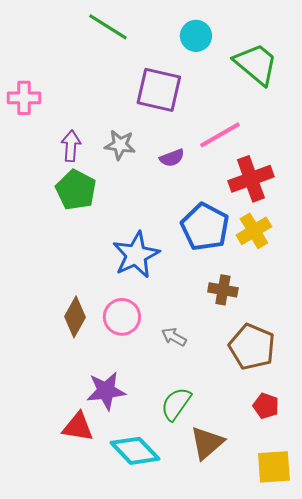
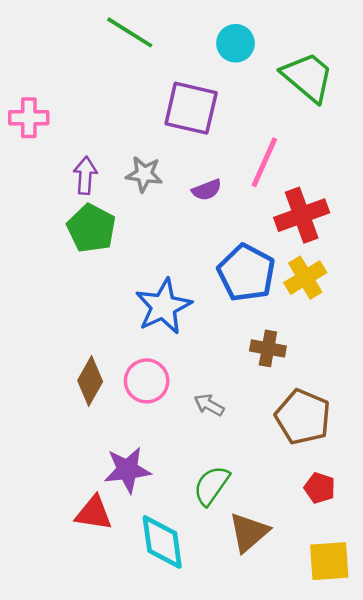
pink line: (220, 135) -> (264, 162), turned -36
cyan diamond: (135, 451) -> (162, 542), turned 36

